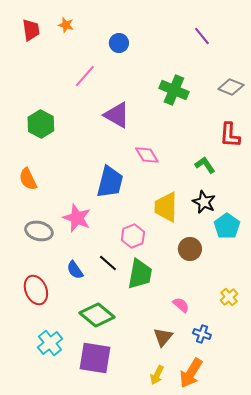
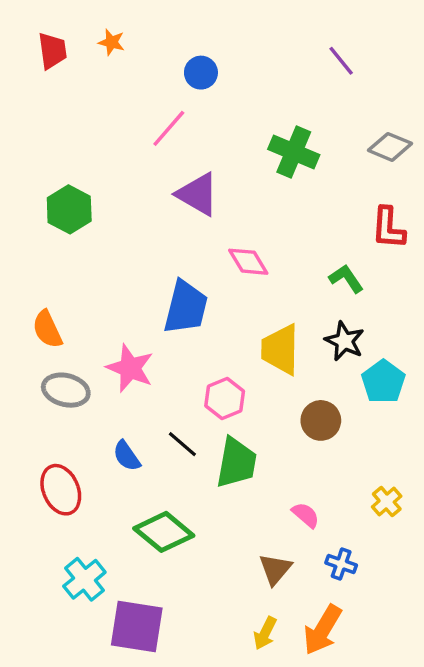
pink line: (85, 76) -> (169, 128), moved
orange semicircle: (28, 179) -> (47, 329), moved
purple square: (95, 358) -> (137, 626), moved

